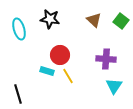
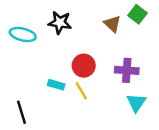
green square: (121, 21) -> (137, 14), moved
cyan ellipse: (19, 29) -> (23, 35), turned -60
red circle: (60, 55) -> (84, 66), moved

